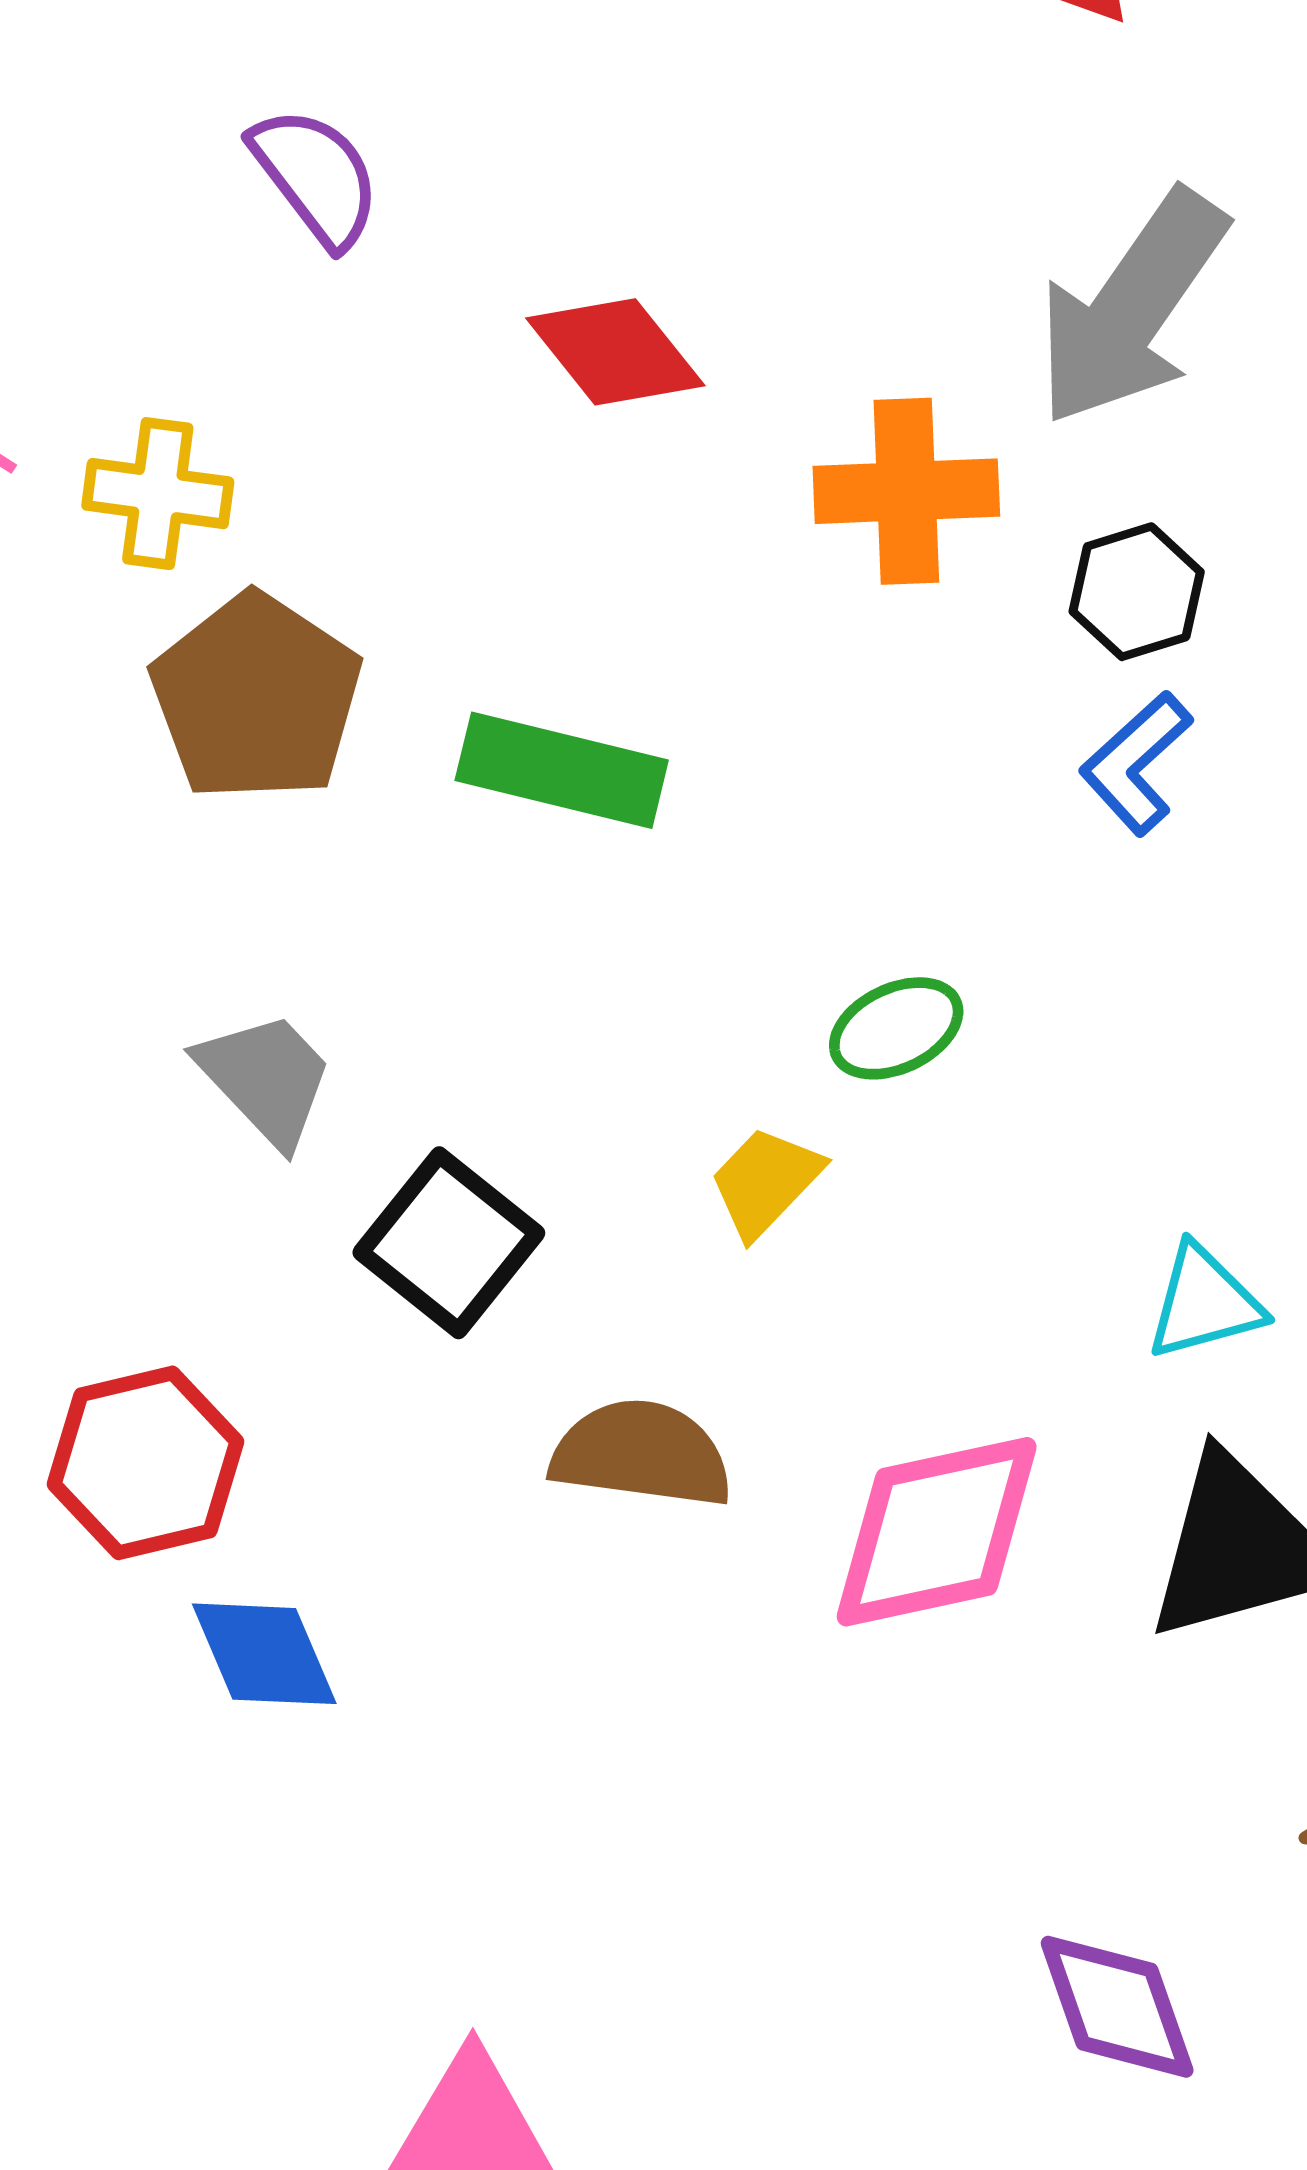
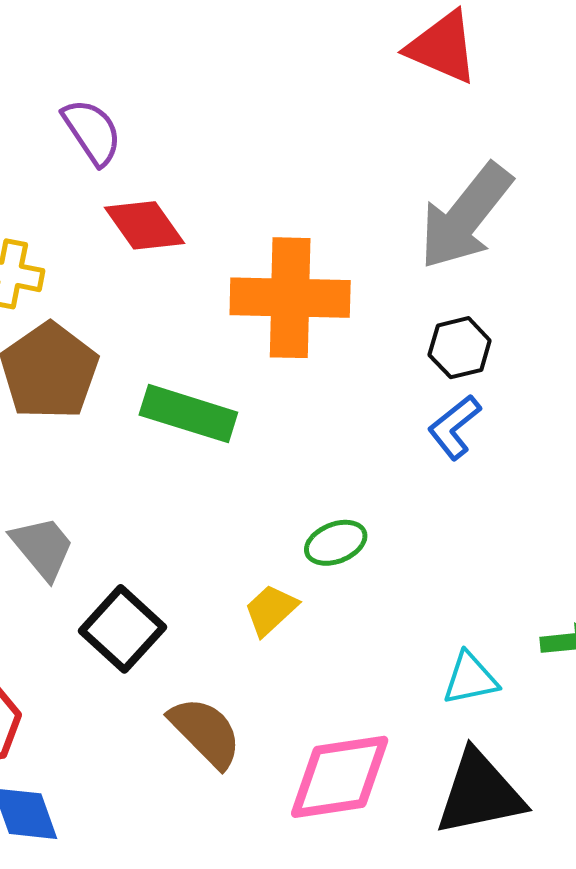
red diamond: (615, 352) -> (145, 225), moved
orange cross: (906, 491) -> (290, 298), moved, size x1.4
brown semicircle: (641, 1454) -> (205, 732), turned 34

